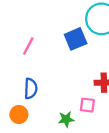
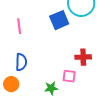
pink line: (28, 46) -> (19, 26), turned -35

